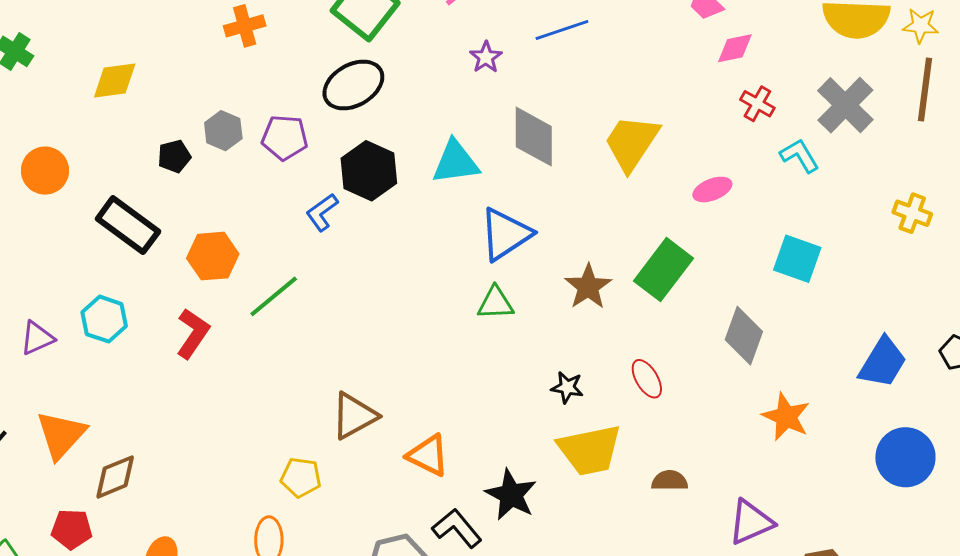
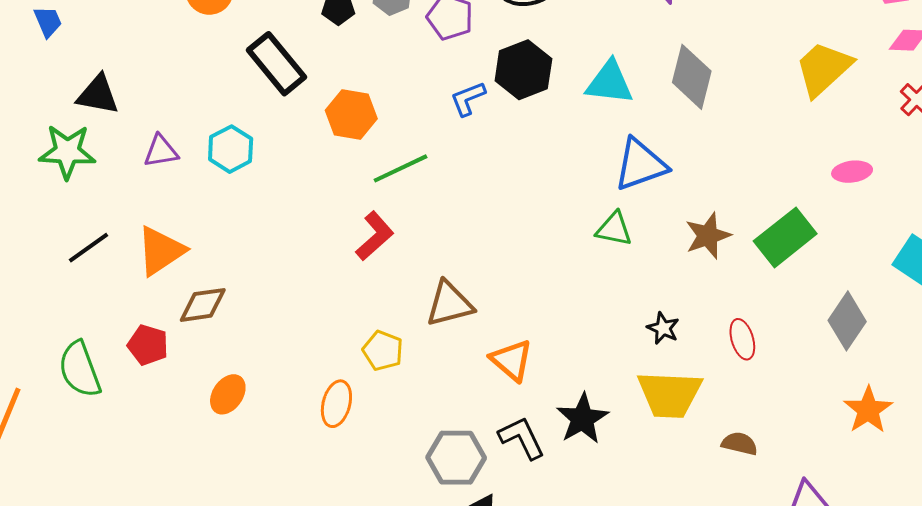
yellow trapezoid: (631, 143) -> (824, 69), moved
red L-shape: (193, 333) -> (375, 236), moved

